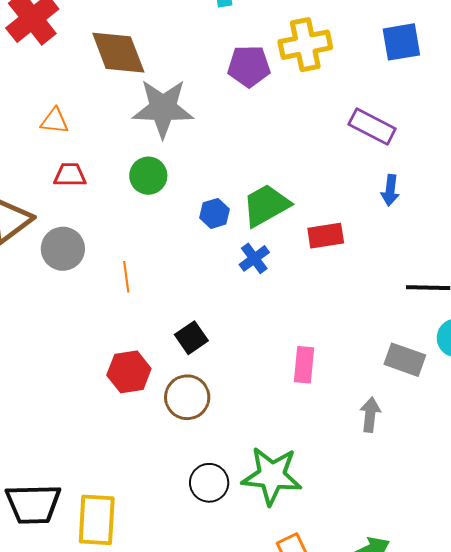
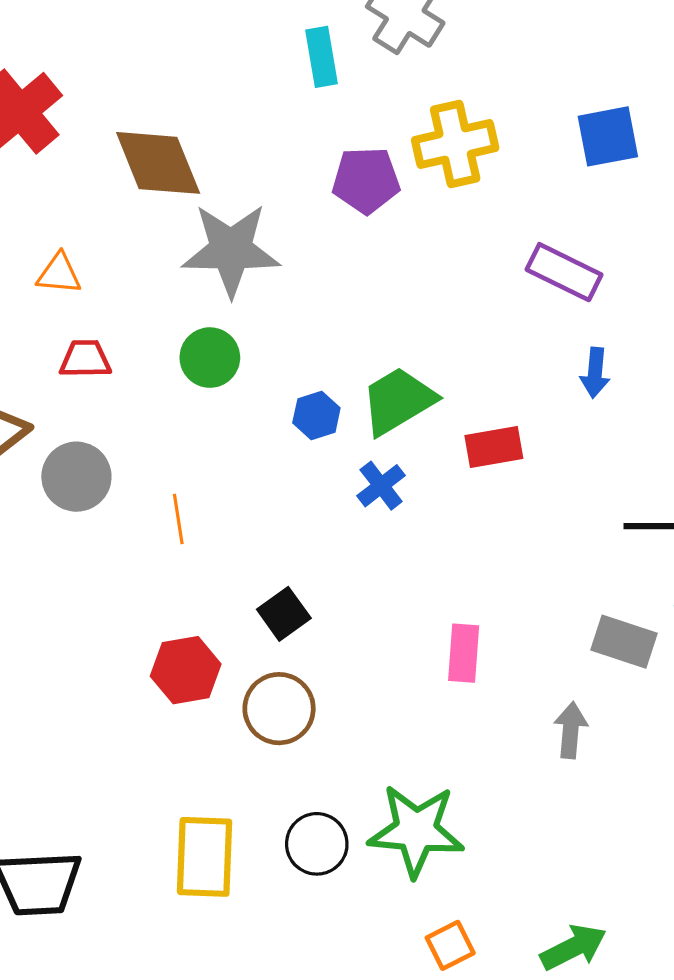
yellow rectangle: (97, 520) -> (205, 857), moved

